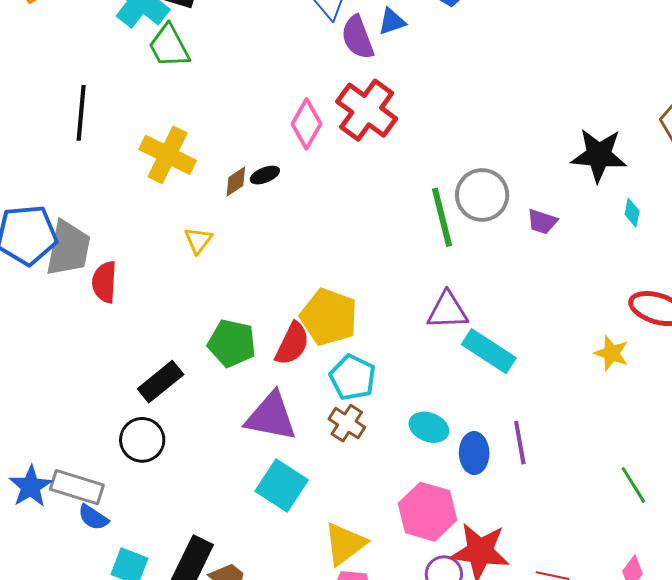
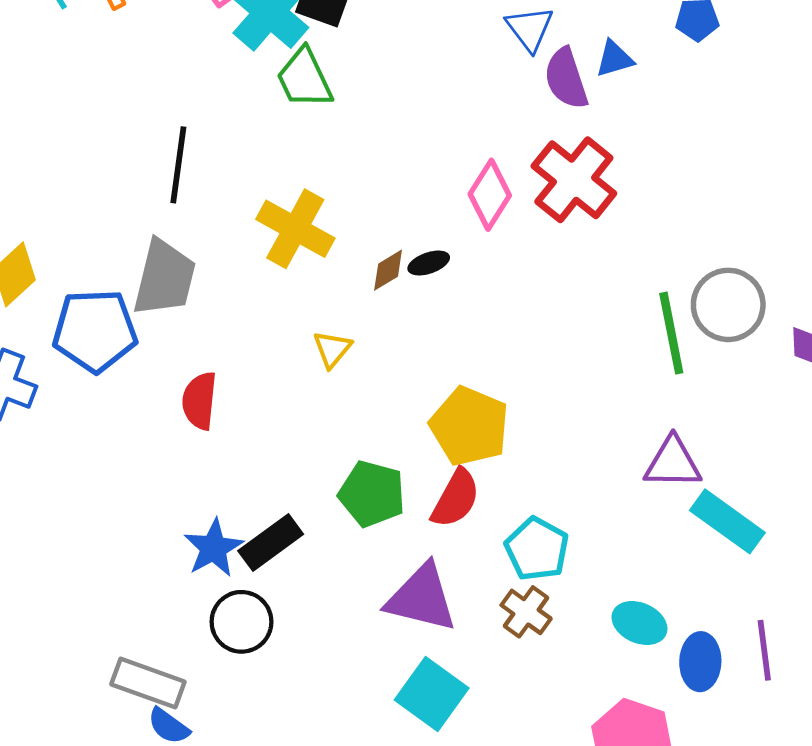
gray trapezoid: (68, 248) -> (164, 278), moved
yellow pentagon: (329, 317) -> (469, 426), moved
blue star: (31, 486) -> (213, 548), moved

